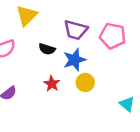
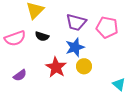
black semicircle: (47, 49) -> (42, 36), moved
red star: (52, 84) -> (56, 67), size x1.5

